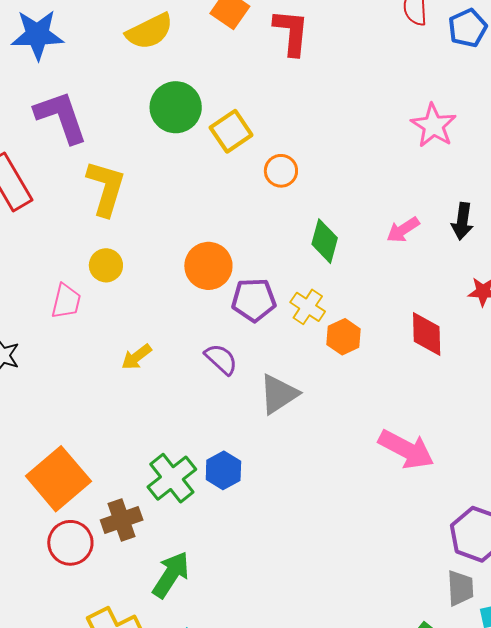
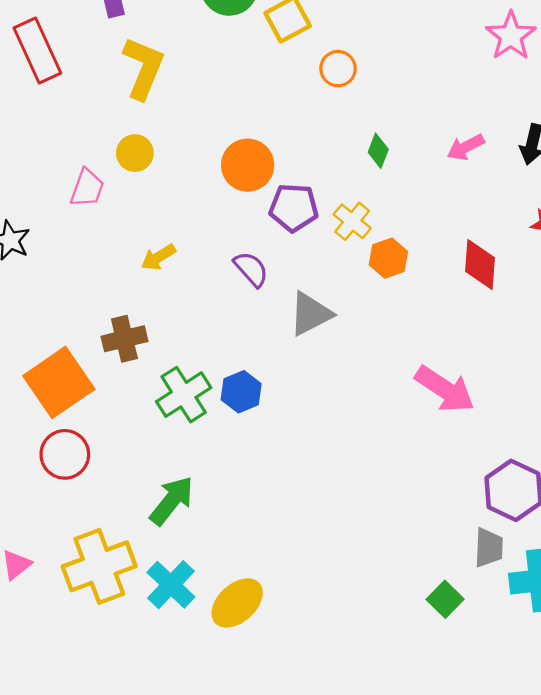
green diamond: (325, 241) -> (378, 151), size x0.7
brown cross: (122, 520) -> (124, 339), moved

